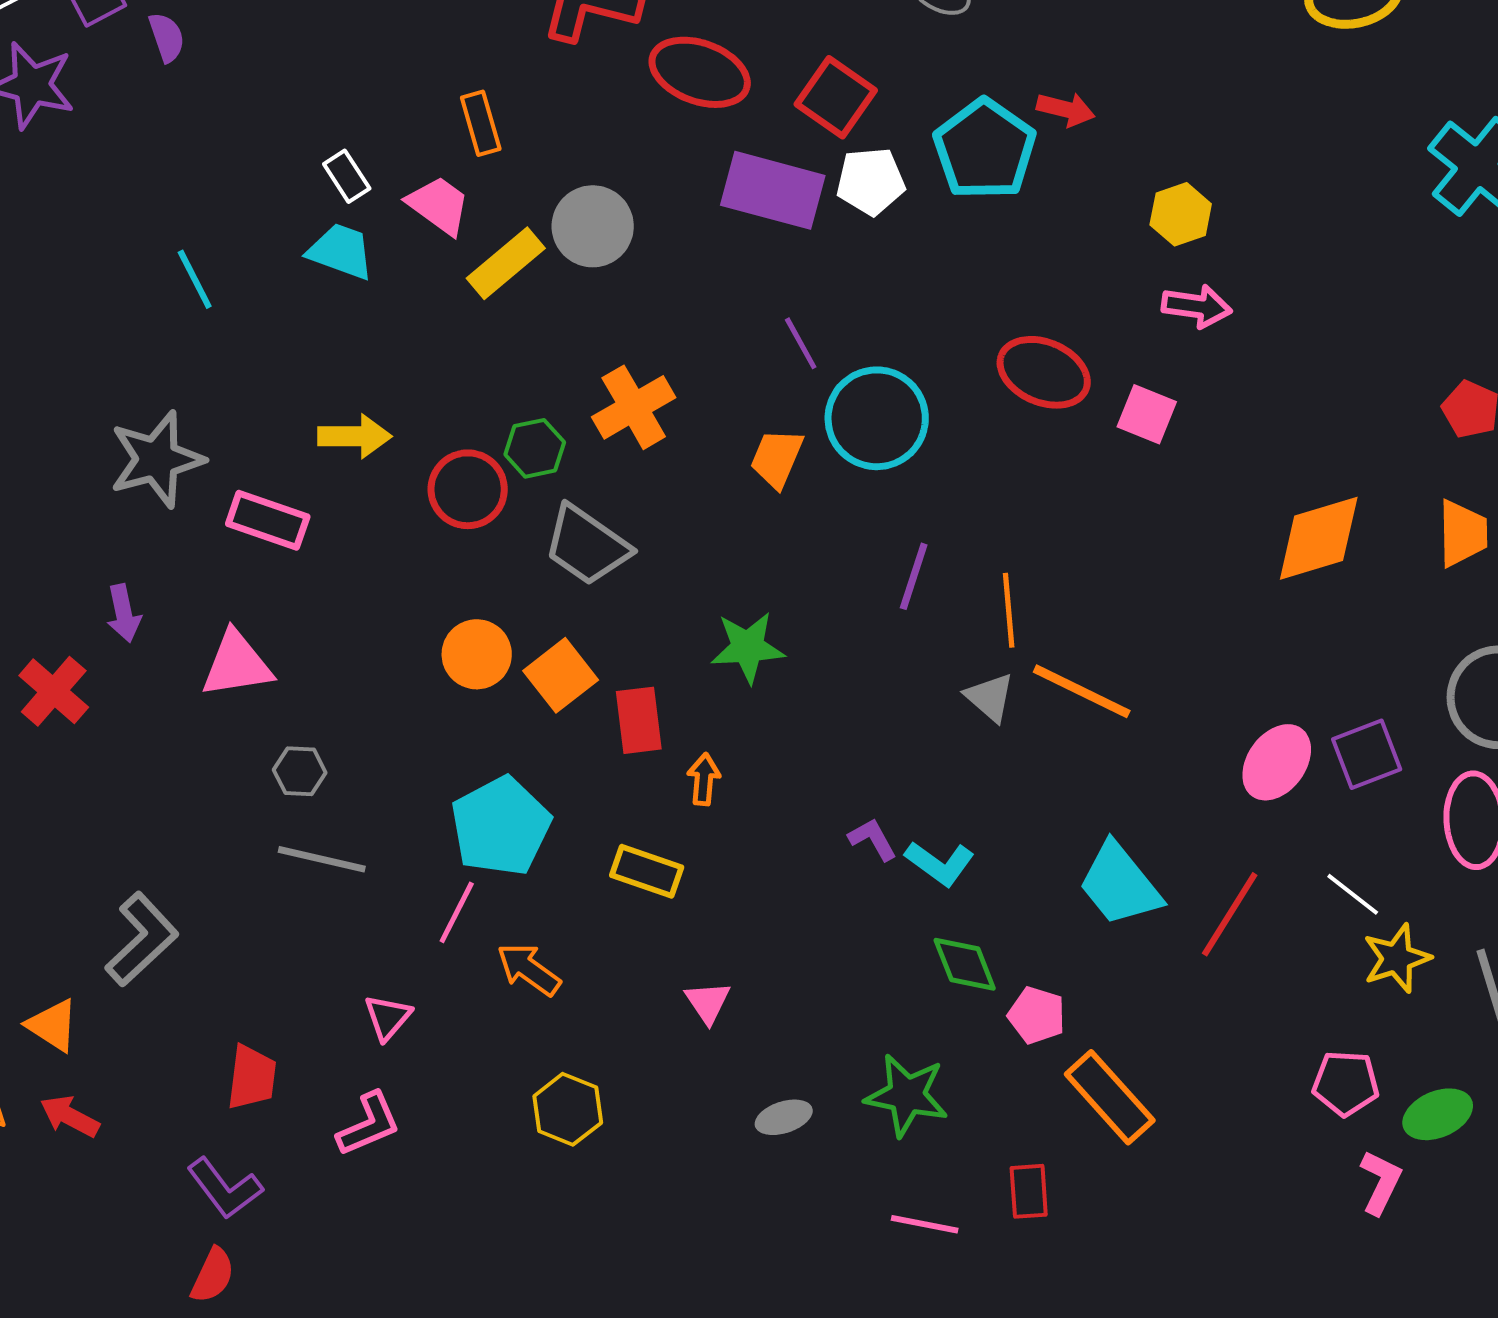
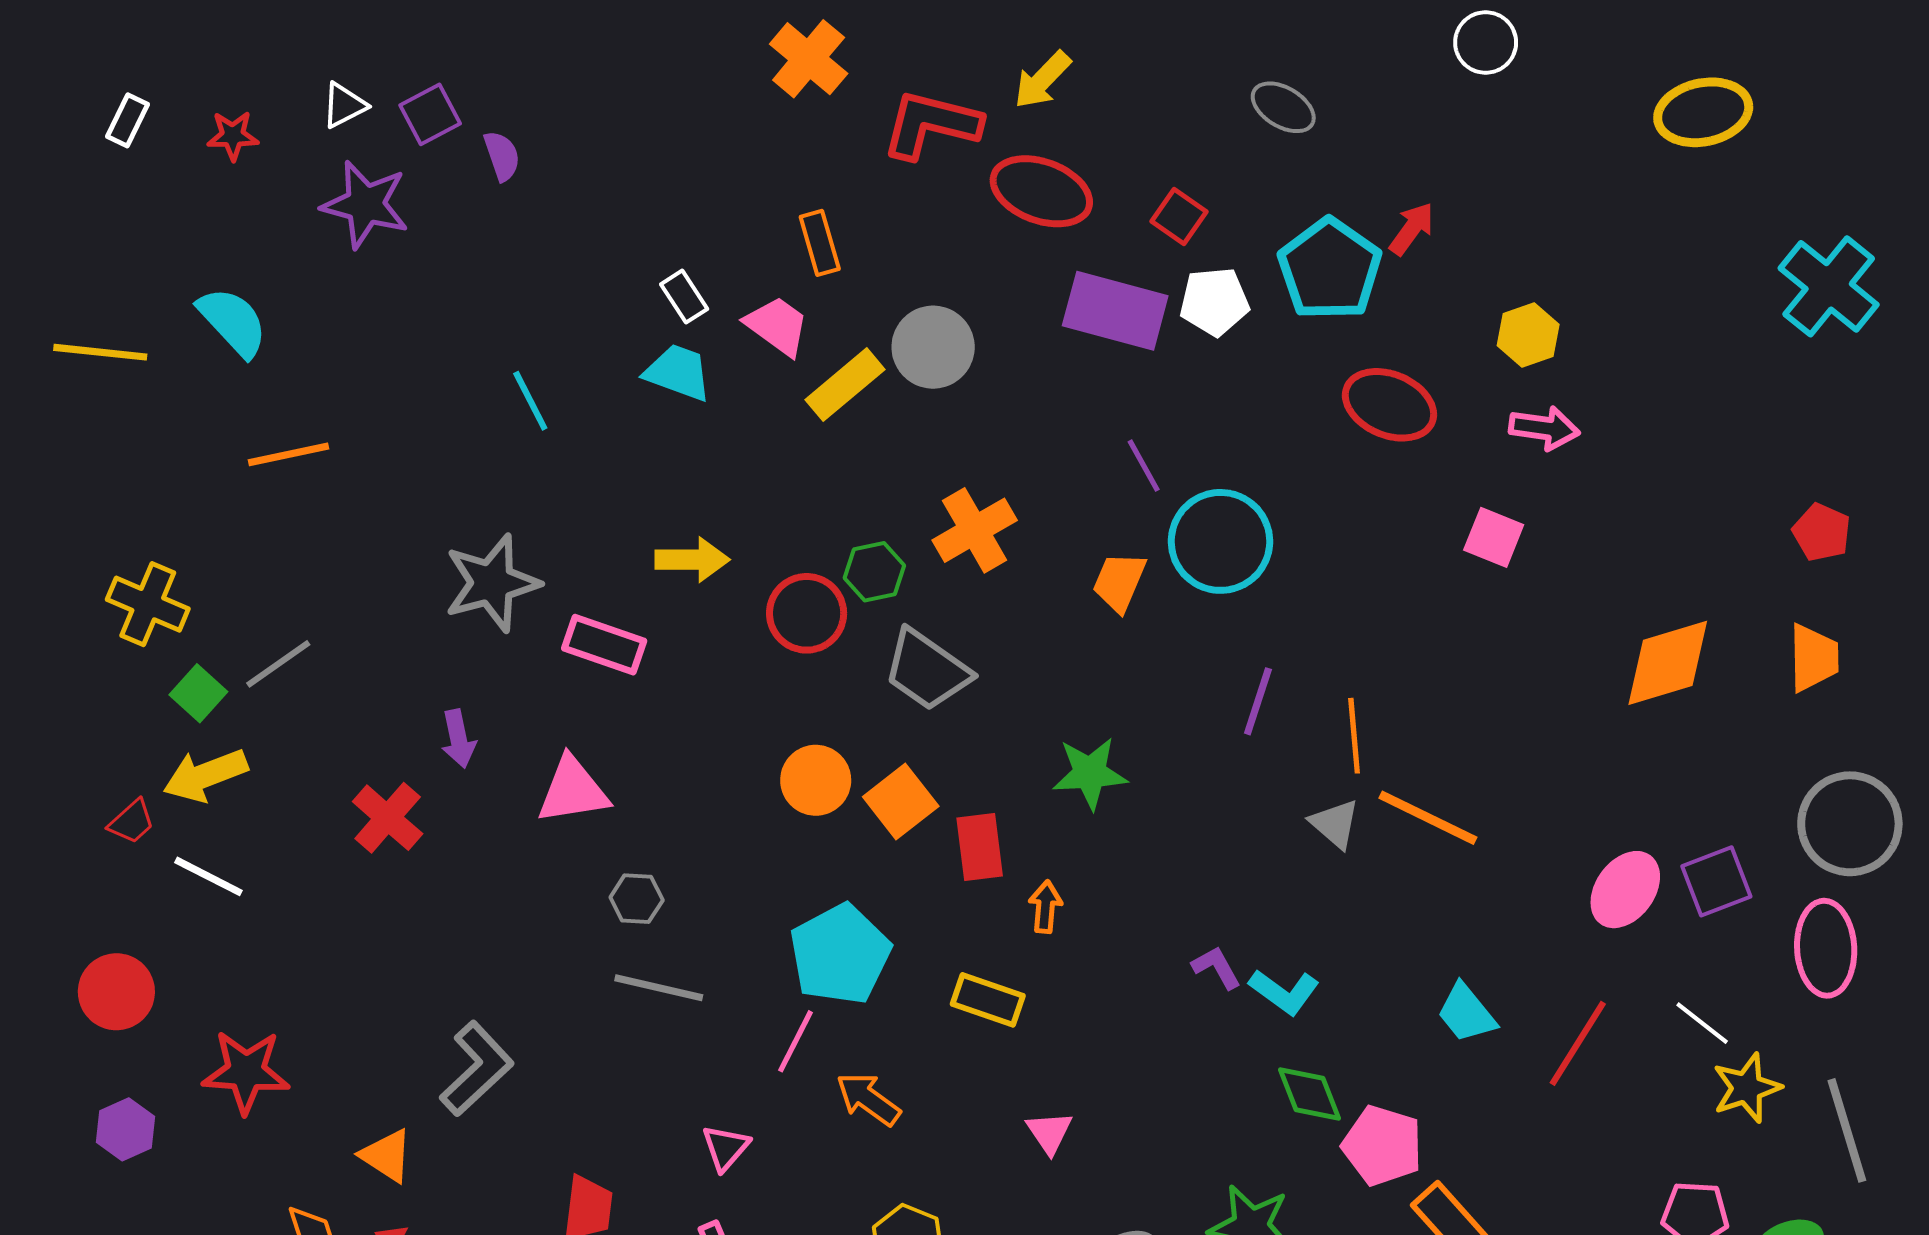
red square: (836, 97) -> (1179, 217), size x0.7
red arrow: (1066, 109) -> (1412, 229), turned -68
red ellipse: (1044, 372) -> (1389, 405), moved
cyan trapezoid: (1120, 884) -> (1466, 1013), size x0.7
pink pentagon: (1037, 1015) -> (1382, 1146), size x1.4

